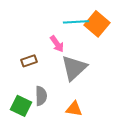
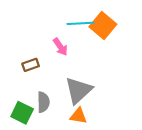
gray triangle: (74, 68) -> (78, 90), moved

